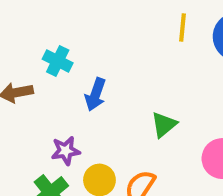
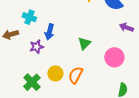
purple star: (66, 151) -> (37, 47), moved

